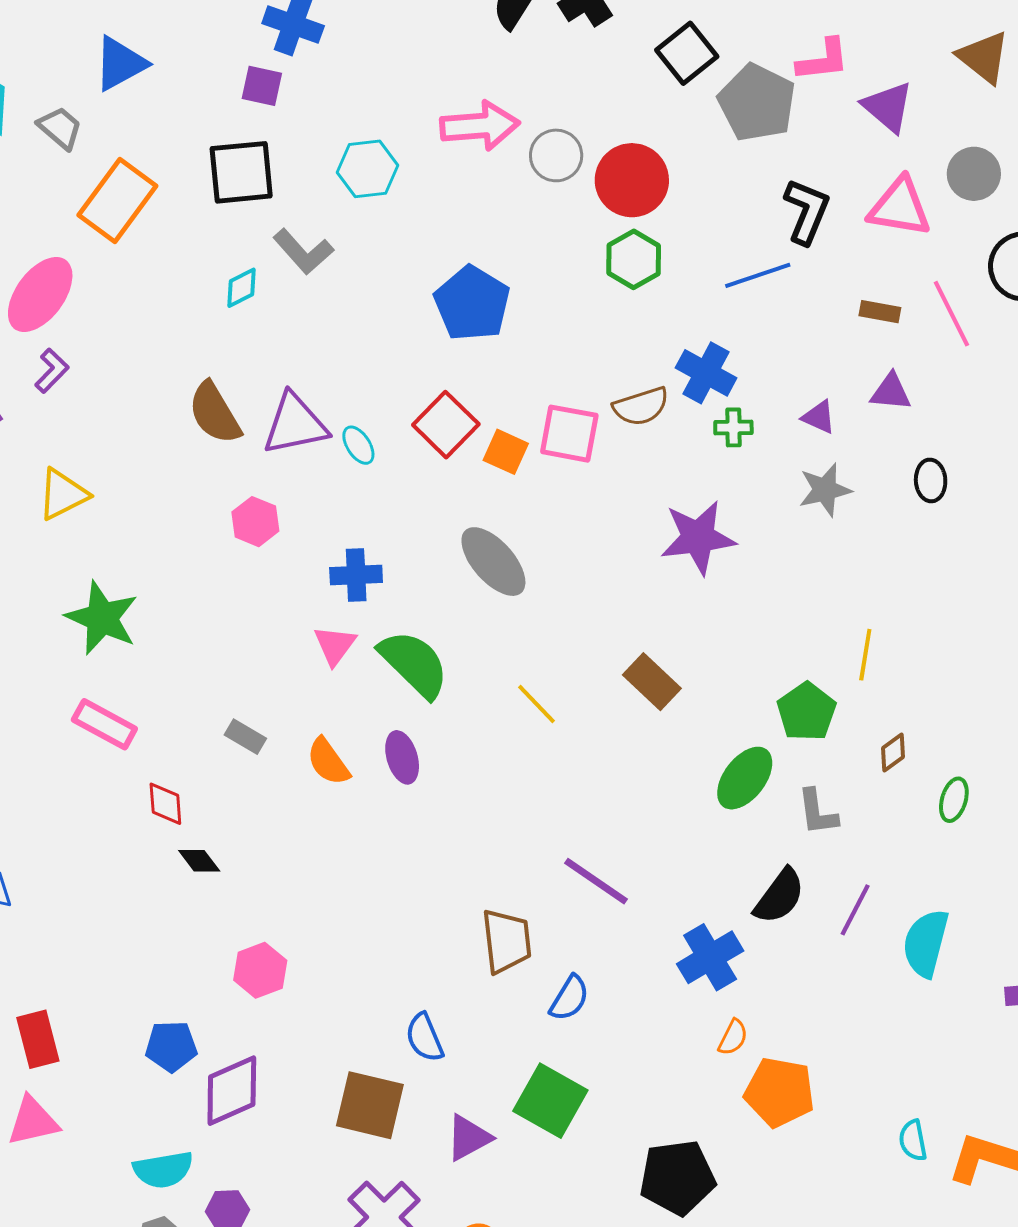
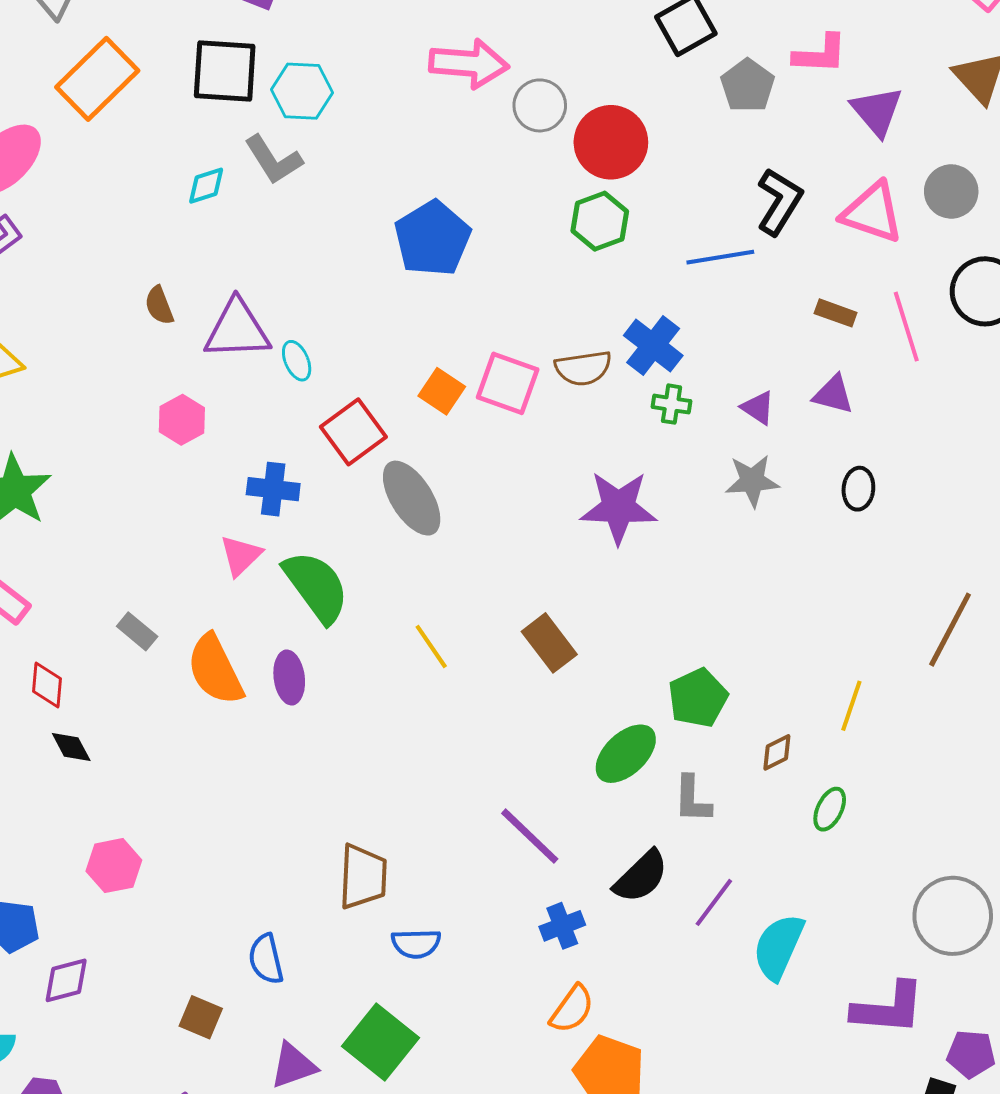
gray pentagon: (757, 103) -> (748, 86), size x0.7
cyan hexagon: (368, 169) -> (302, 91), moved
brown semicircle: (215, 413) -> (159, 305), size x0.6
red square: (446, 425) -> (353, 432), moved
yellow line: (865, 655) -> (851, 706), moved
orange semicircle: (328, 762) -> (215, 670), size x1.4
purple line: (596, 881) -> (530, 836), moved
blue cross: (710, 957) -> (562, 926), size x0.7
blue semicircle: (569, 998) -> (416, 944), turned 48
orange semicircle: (733, 1037) -> (572, 1009), size x1.4
purple diamond: (232, 1091) -> (66, 980), size x0.7
brown square: (370, 1105) -> (201, 1017), size x0.6

